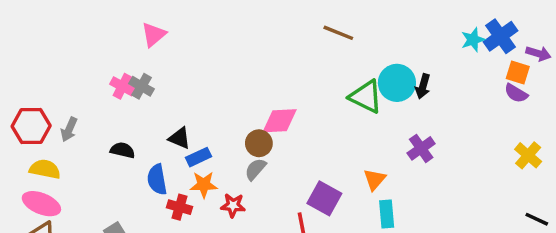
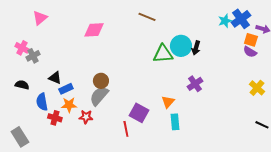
gray cross: (142, 86) -> (33, 56), moved, turned 32
green triangle: (366, 97) -> (163, 54), turned -30
pink diamond: (280, 121) -> (94, 30), moved
gray semicircle: (255, 169) -> (99, 96), size x1.5

